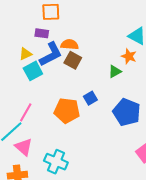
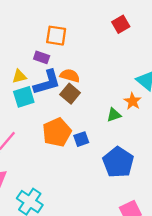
orange pentagon: (67, 111) -> (57, 132), moved, turned 30

